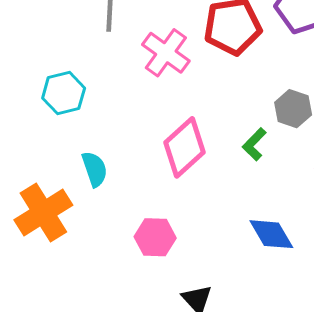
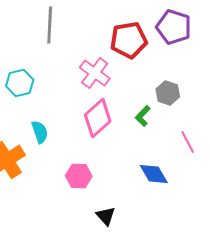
pink cross: (166, 53) -> (95, 73), moved

